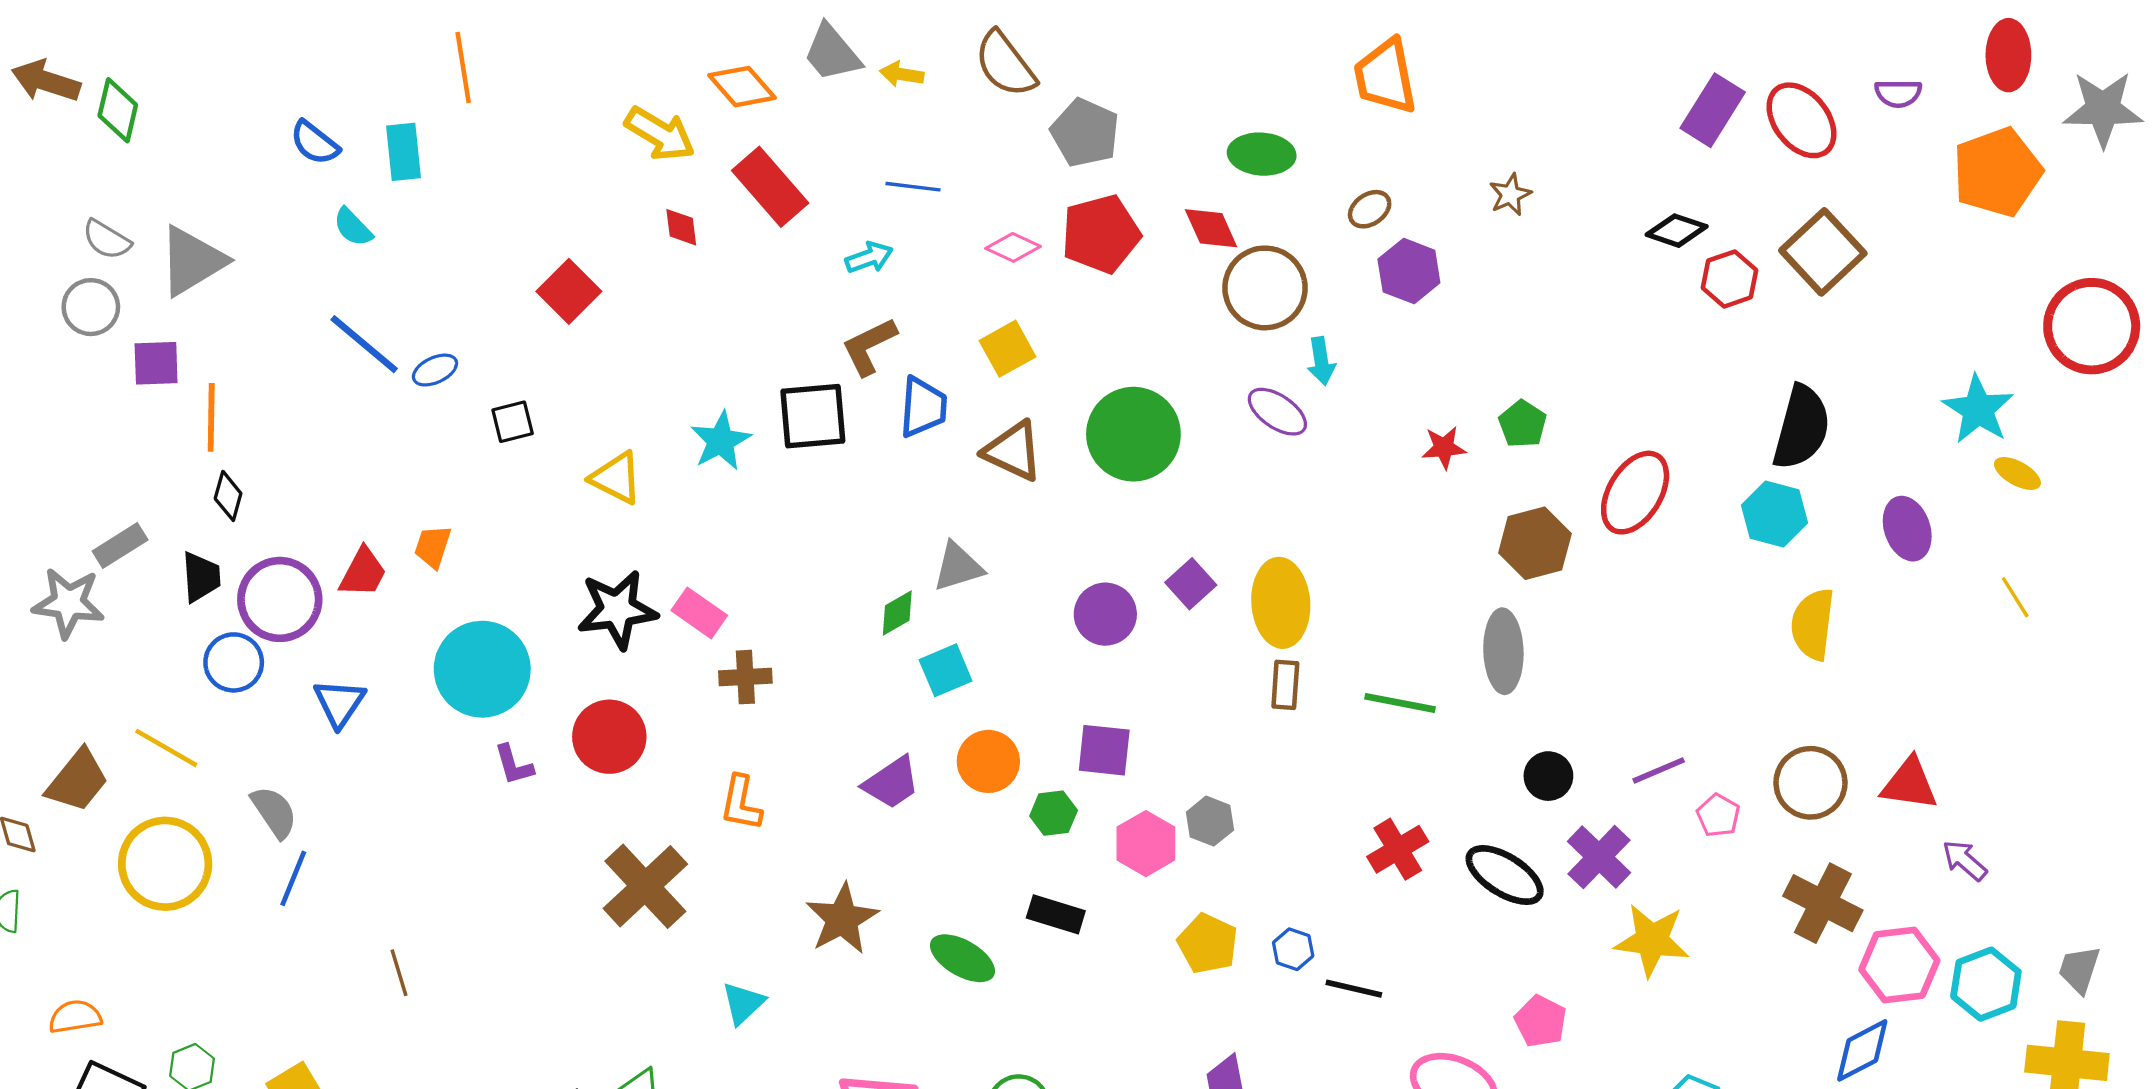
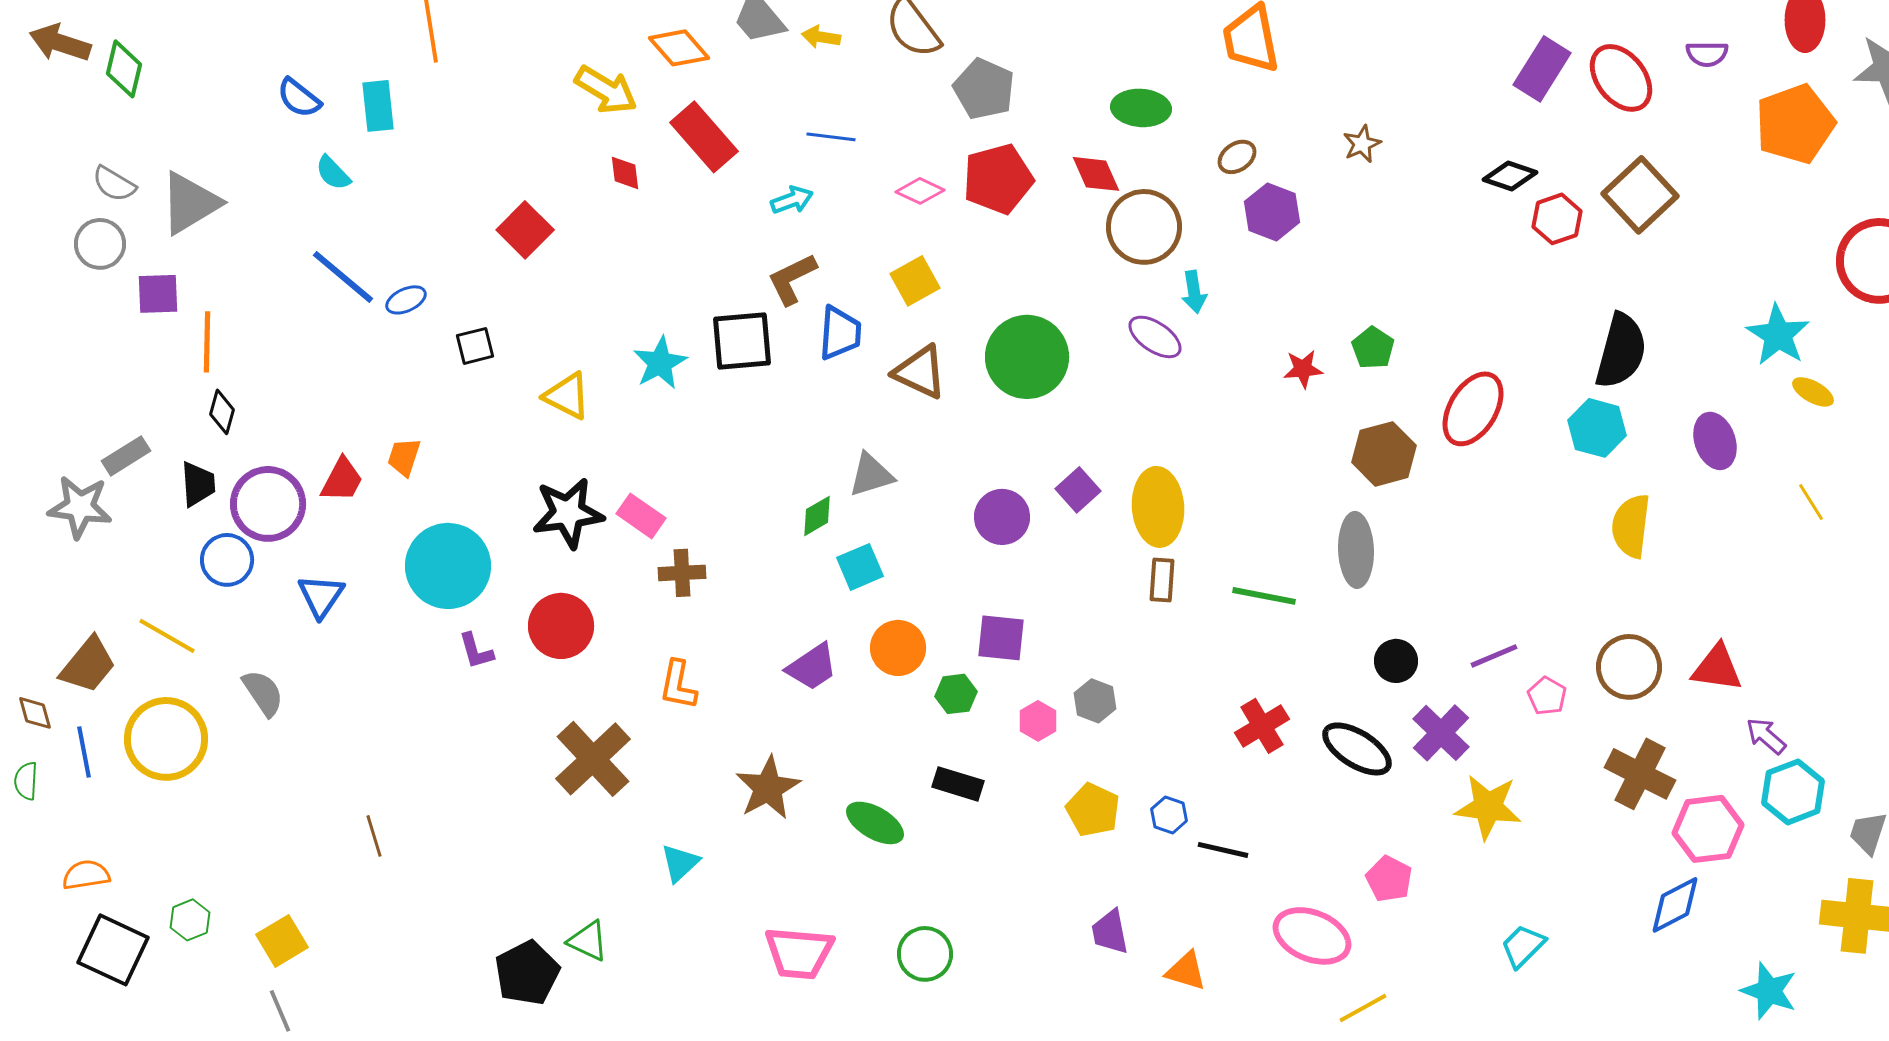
pink hexagon: (1146, 844) -> (1038, 721), size x0.7
blue line: (293, 878) -> (84, 752), moved, turned -33
cyan hexagon: (1986, 984) -> (1793, 792), moved

